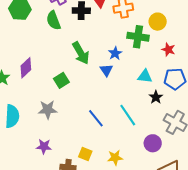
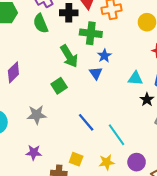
green cross: (138, 37) -> (91, 33), moved
green square: (61, 80) -> (59, 86), moved
cyan line: (128, 115) -> (116, 135), moved
purple circle: (153, 143) -> (137, 162), moved

